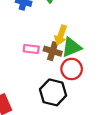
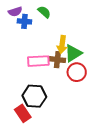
pink rectangle: (31, 49) -> (38, 61), size x1.5
black hexagon: (53, 92) -> (34, 96), moved

